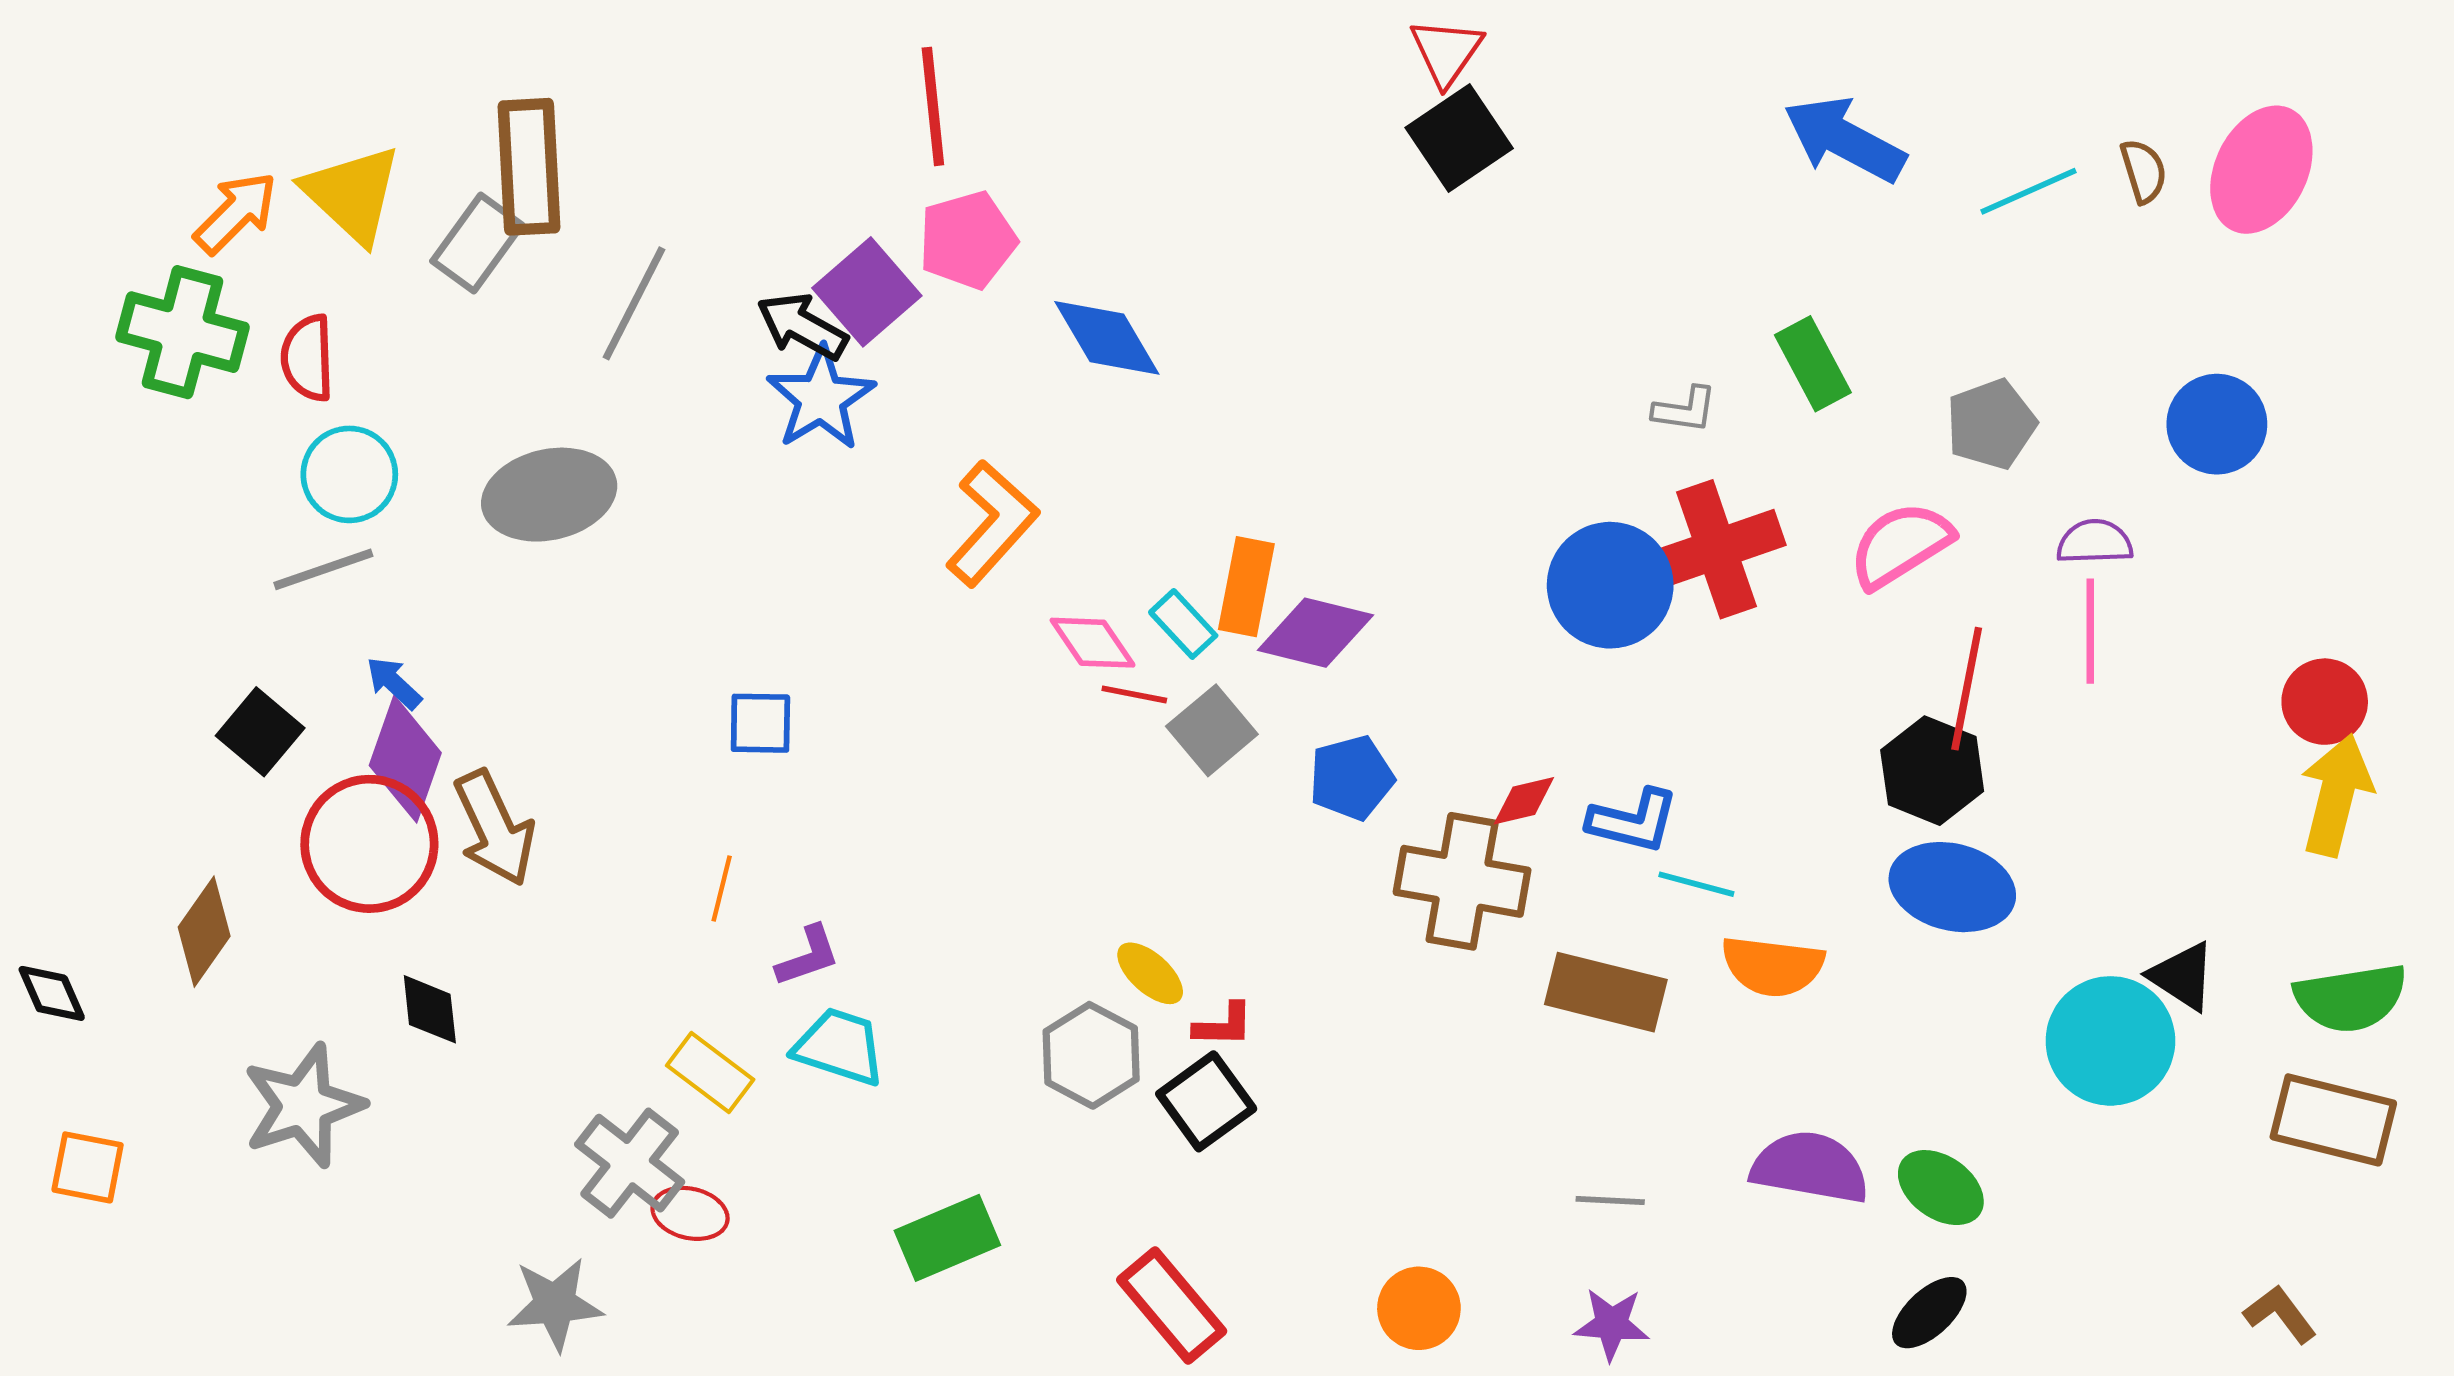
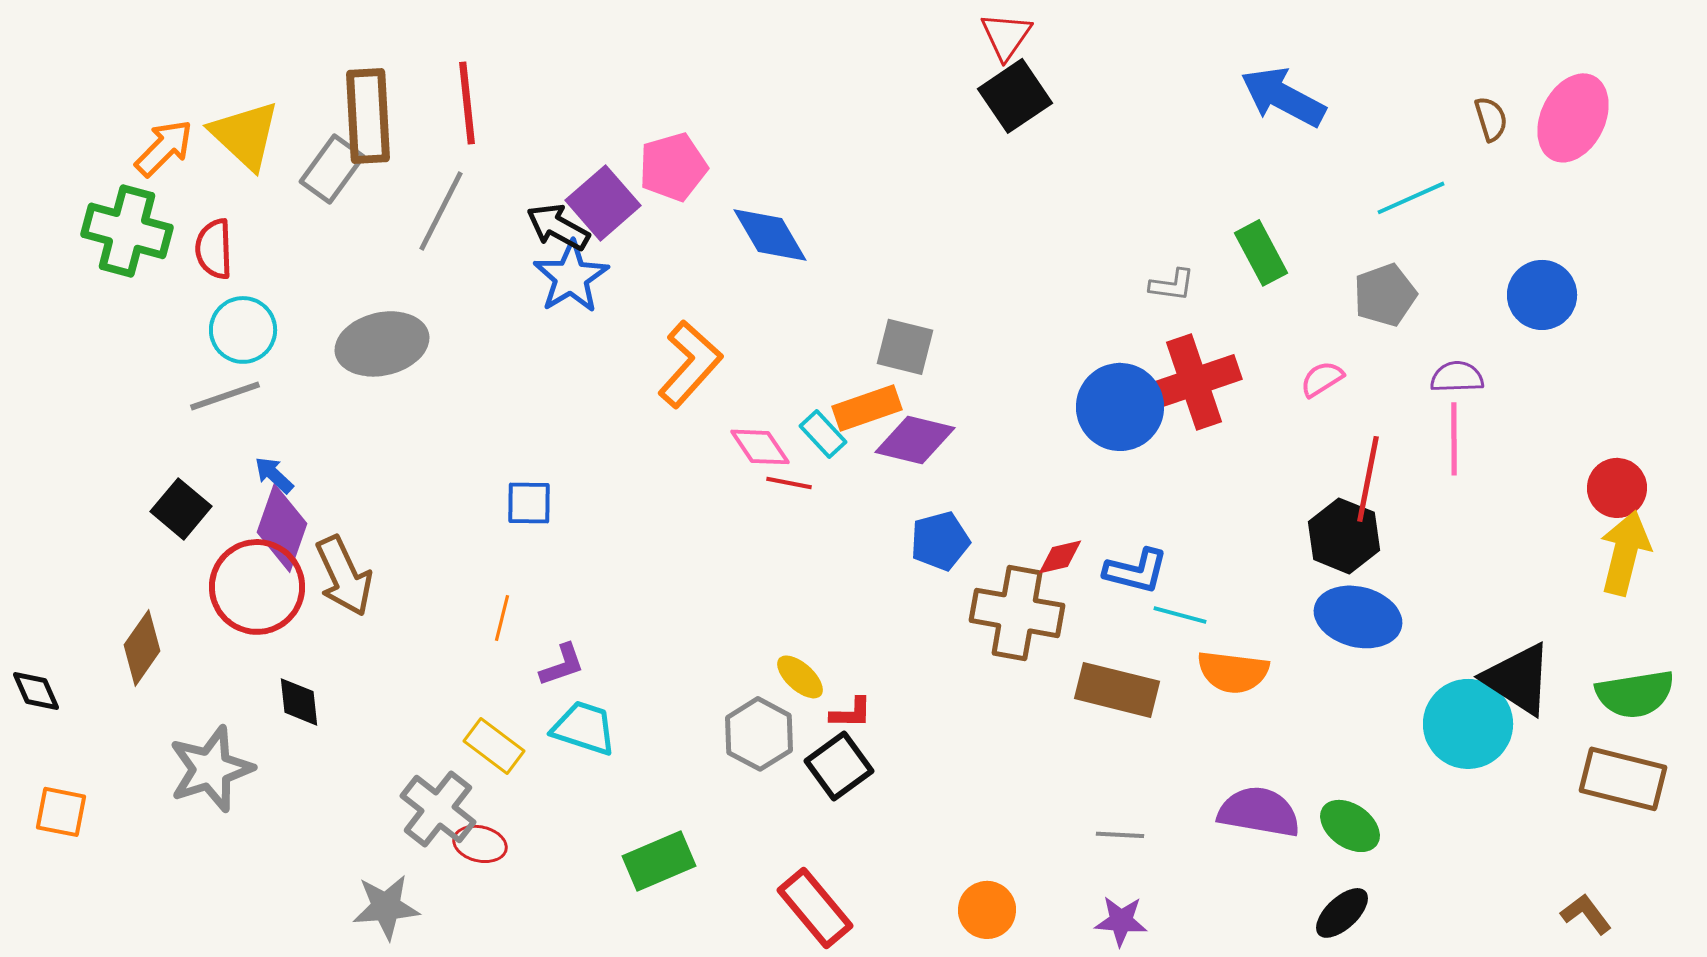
red line: (933, 106) -> (467, 103), moved
cyan line: (2029, 191) -> (1411, 198), moved
pink semicircle: (1901, 545) -> (1322, 379), size x0.6
orange rectangle: (1246, 587) -> (867, 408), turned 60
gray square: (1212, 730) -> (905, 347), moved, turned -36
black triangle: (2182, 976) -> (1518, 679), size x1.5

